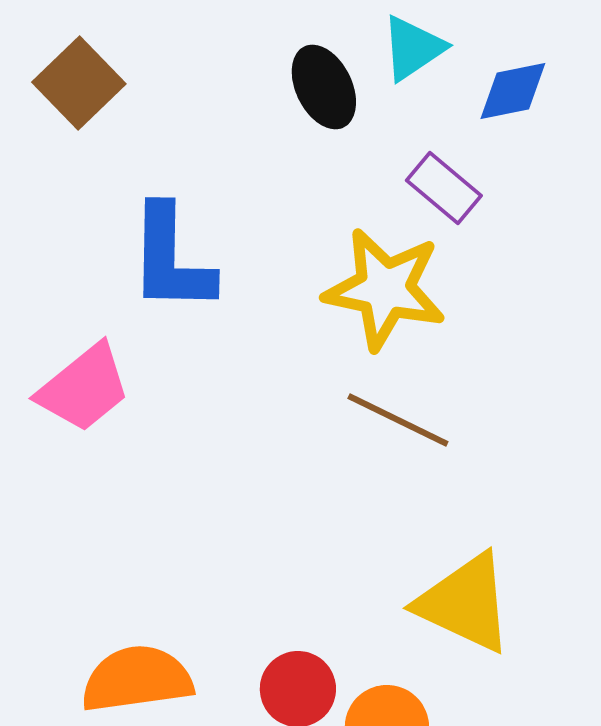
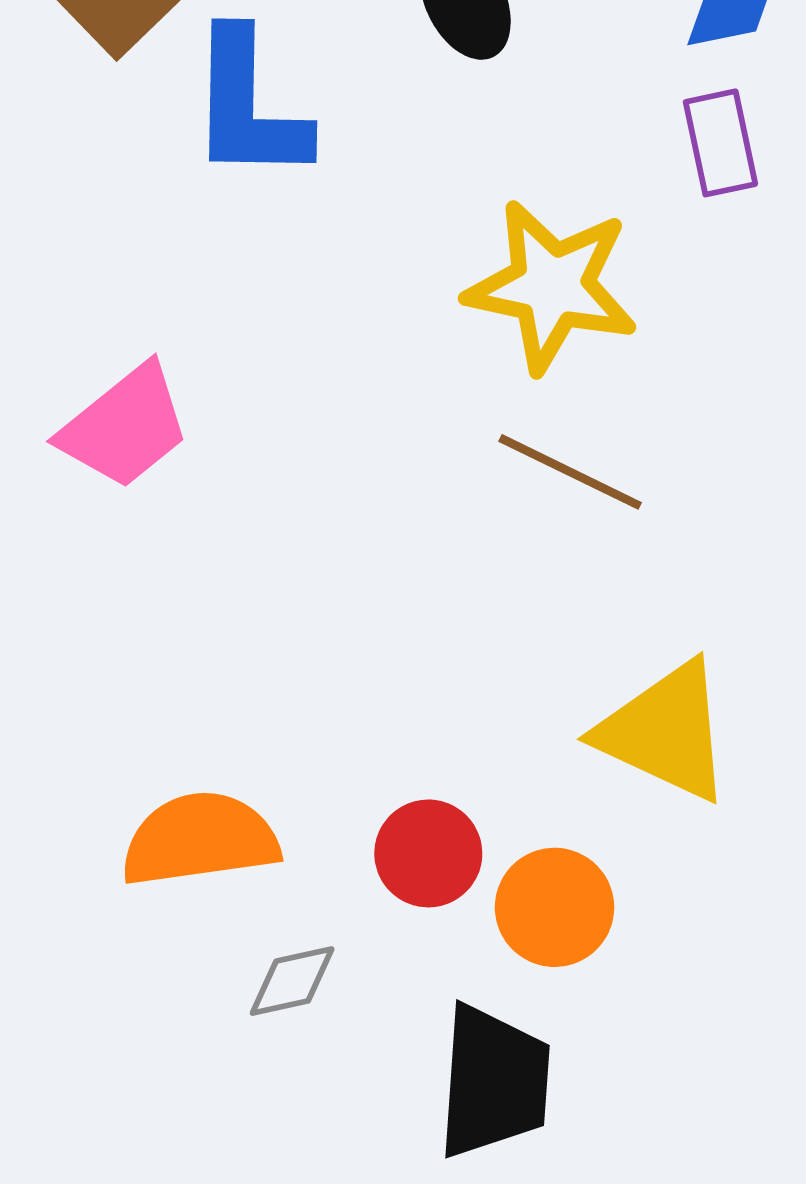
purple rectangle: (444, 188) -> (720, 143), moved, turned 38
blue L-shape: (171, 259) -> (248, 106), moved

